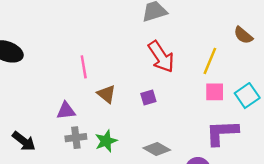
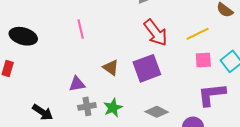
yellow line: (210, 61) -> (198, 34), turned 45
pink line: (84, 67) -> (81, 29), moved
purple square: (148, 98) -> (147, 68), size x2.0

